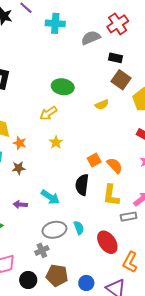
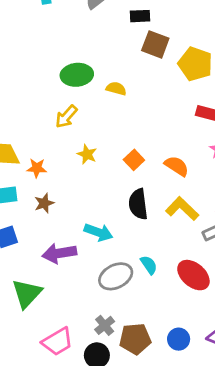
yellow semicircle: (102, 105) -> (116, 88), moved, turned -128
orange square: (94, 160) -> (134, 160), moved
yellow L-shape: (111, 195) -> (182, 209), turned 140
purple arrow: (20, 204) -> (59, 253), size x1.6
gray cross: (42, 250) -> (105, 325), moved

